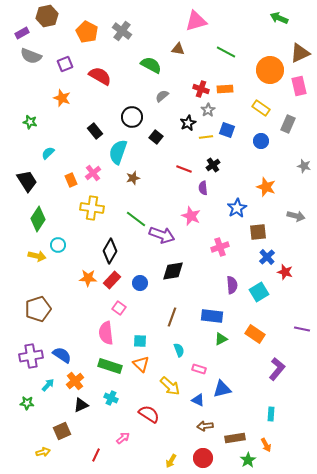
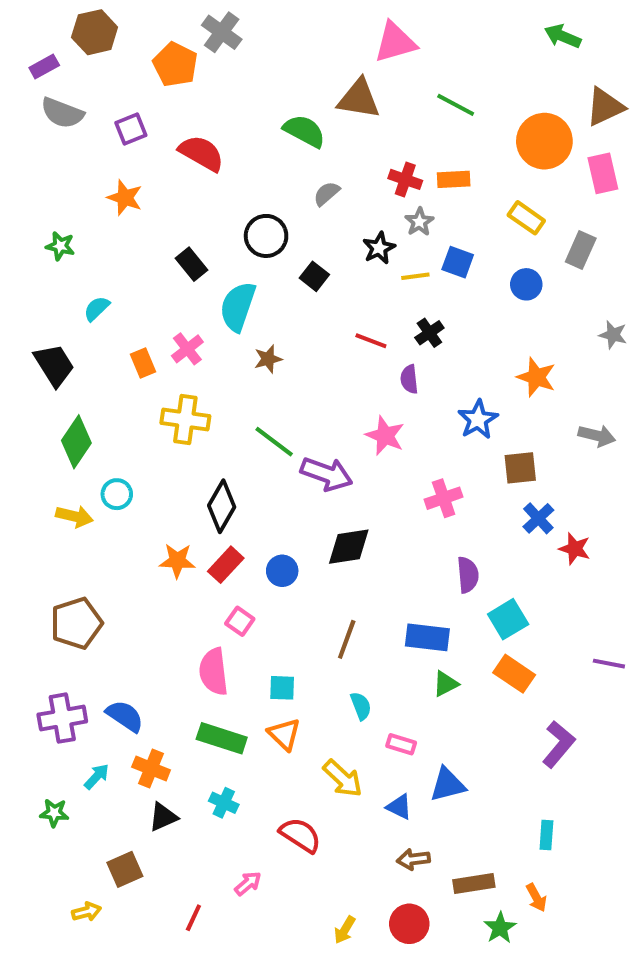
gray cross: (122, 31) -> (222, 32), moved
brown triangle: (178, 49) -> (359, 99), size x1.6
cyan square: (259, 292) -> (508, 619), moved
orange cross: (75, 381) -> (151, 768), turned -30

